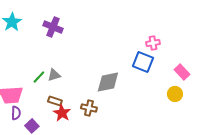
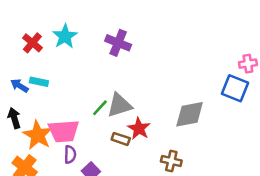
gray triangle: (54, 75) -> (119, 105), size x1.5
brown cross: (89, 108) -> (171, 161), moved
red star: (62, 113) -> (139, 129), moved

